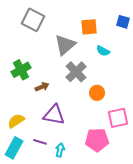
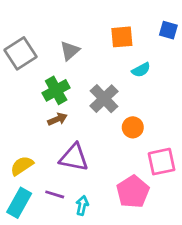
gray square: (33, 20) -> (20, 53), moved, turned 30
gray triangle: (65, 45) -> (70, 51), moved, size x0.7
cyan semicircle: (103, 51) -> (141, 70), turned -56
green cross: (21, 70) -> (56, 90), moved
pink pentagon: (97, 140) -> (133, 192), turned -30

